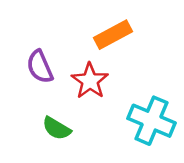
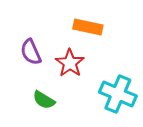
orange rectangle: (113, 35) -> (88, 27), turned 40

